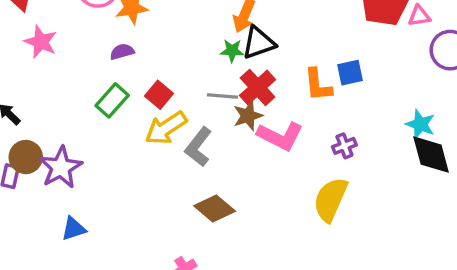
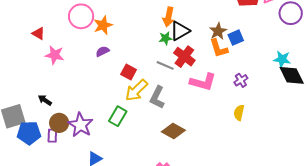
gray line: (222, 96) -> (165, 65), turned 30
green rectangle: (112, 100) -> (118, 116), moved
brown star: (248, 116) -> (218, 31), moved
yellow semicircle: (330, 199) -> (239, 113), size x0.6

